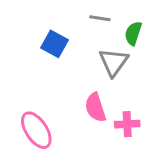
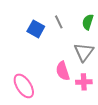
gray line: (100, 18) -> (59, 22), moved, turned 56
gray triangle: (114, 62) -> (84, 52), moved

